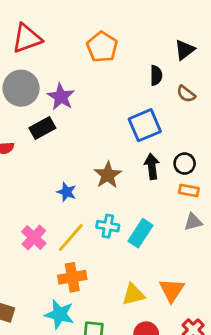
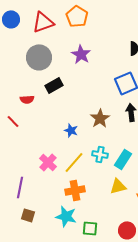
orange pentagon: (102, 47) -> (77, 16), moved
purple star: (61, 97) -> (81, 54), moved
yellow triangle: (133, 294) -> (118, 186), moved

